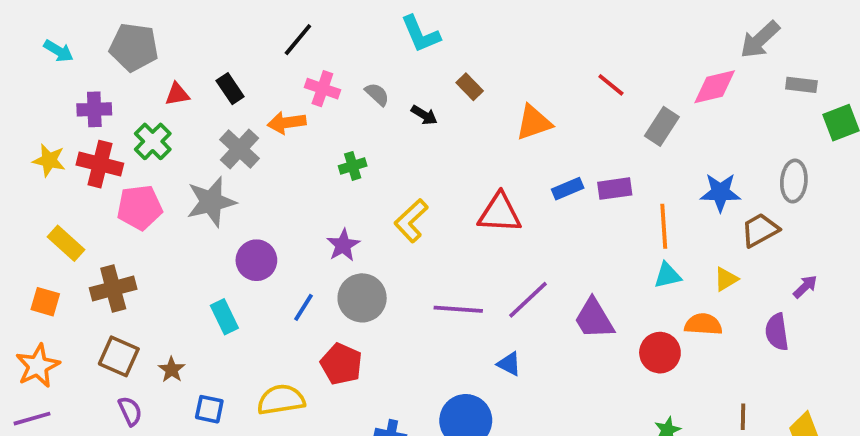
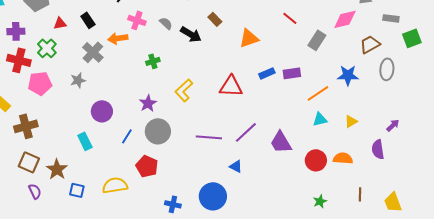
black arrow: (424, 115) -> (191, 34), size x1.5
gray star: (211, 202) -> (78, 80), size x0.6
orange line: (664, 226) -> (318, 93), turned 60
brown trapezoid: (760, 230) -> (370, 44), moved
orange semicircle: (703, 324) -> (343, 158), moved
brown star: (172, 370) -> (57, 169), size x1.5

